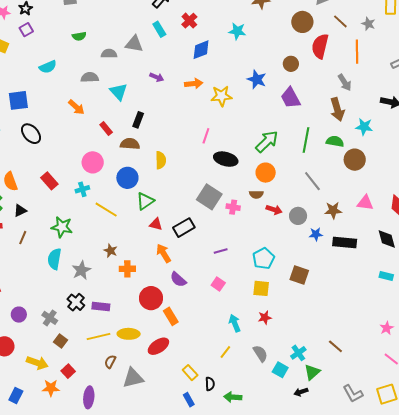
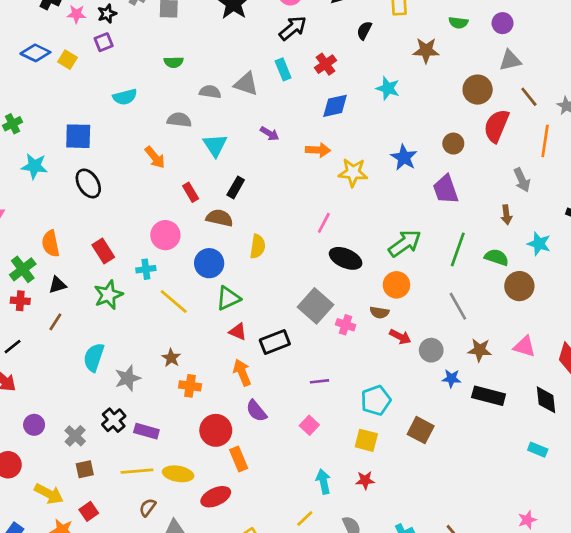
brown arrow: (337, 109) -> (506, 215), size x0.6
green star: (62, 227) -> (108, 295), moved, turned 30
brown square: (60, 341) -> (85, 469), turned 32

